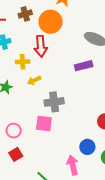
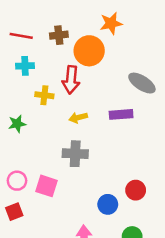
yellow arrow: (34, 80) -> (78, 118), moved
pink square: (44, 123) -> (47, 186), moved
blue circle: (87, 147) -> (108, 204), moved

